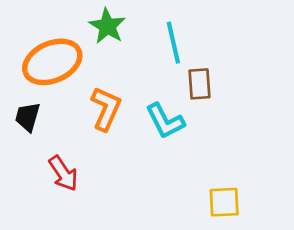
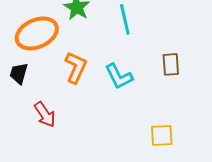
brown rectangle: (199, 84) -> (171, 64), moved

